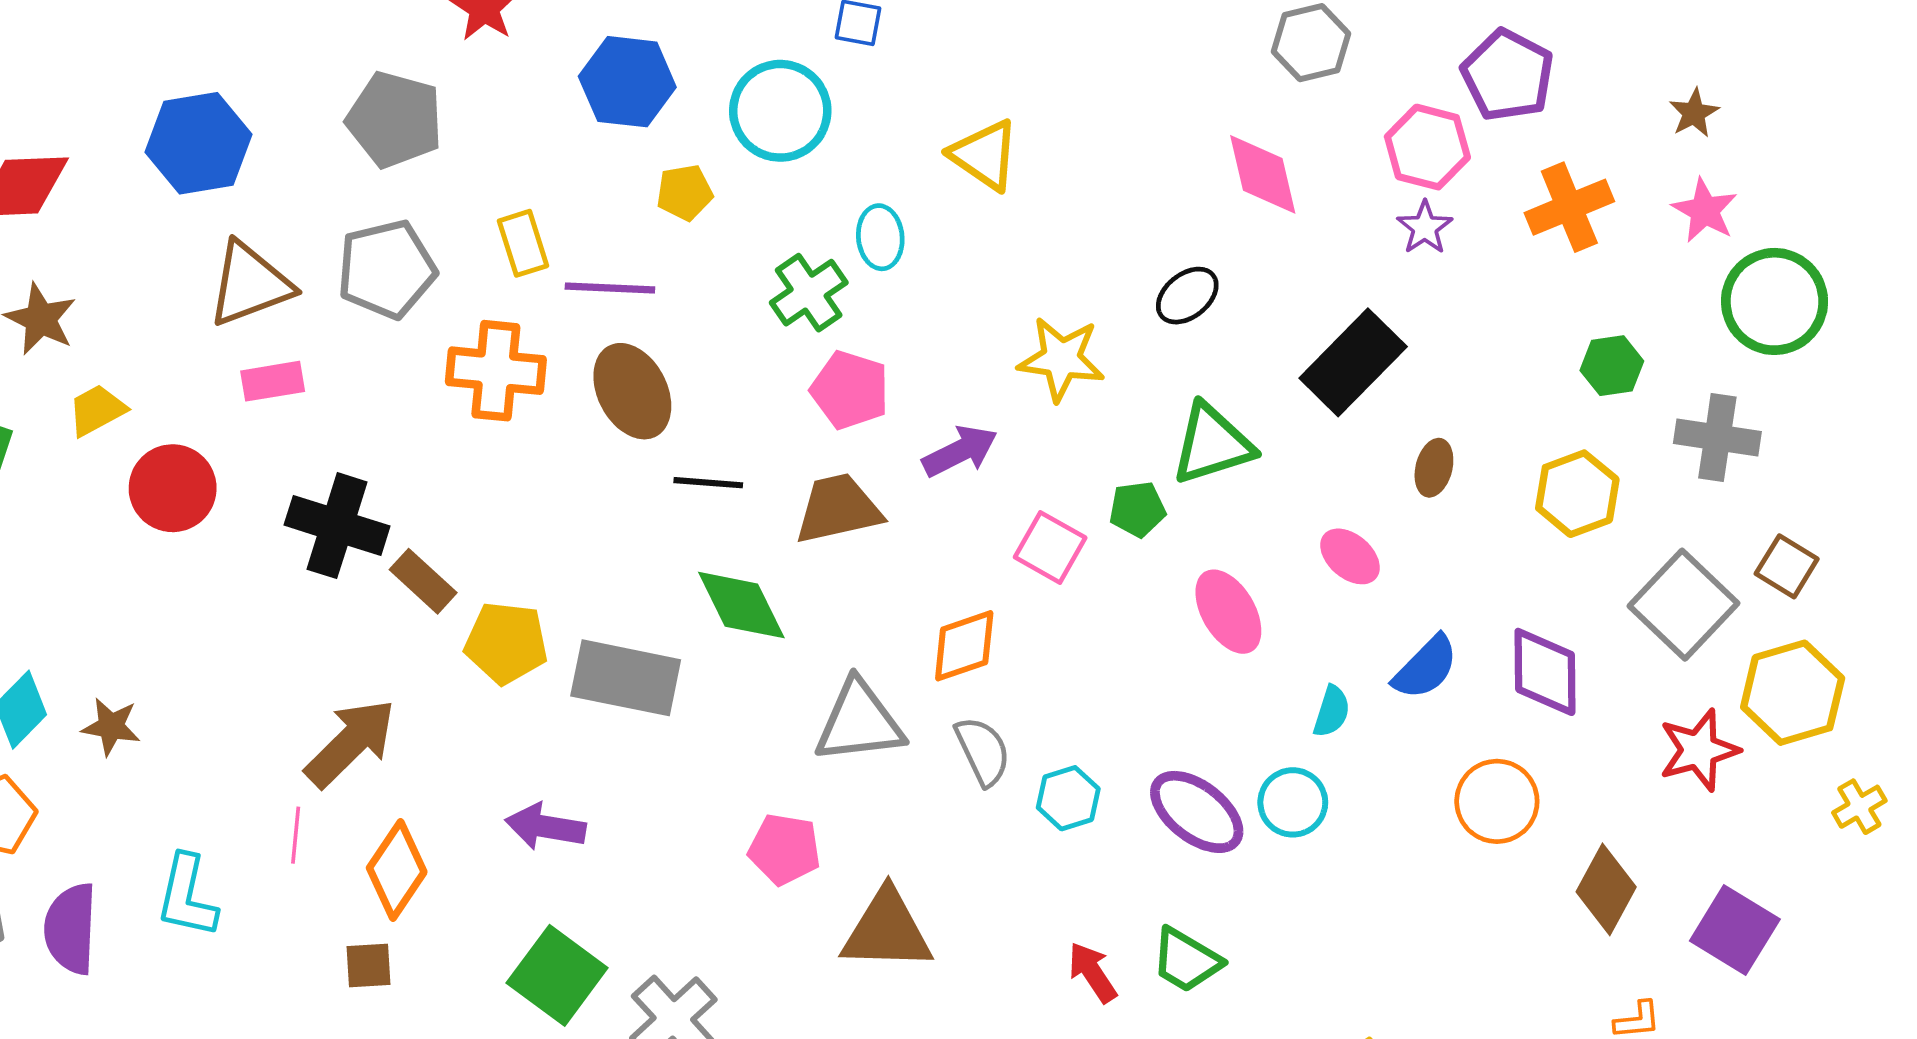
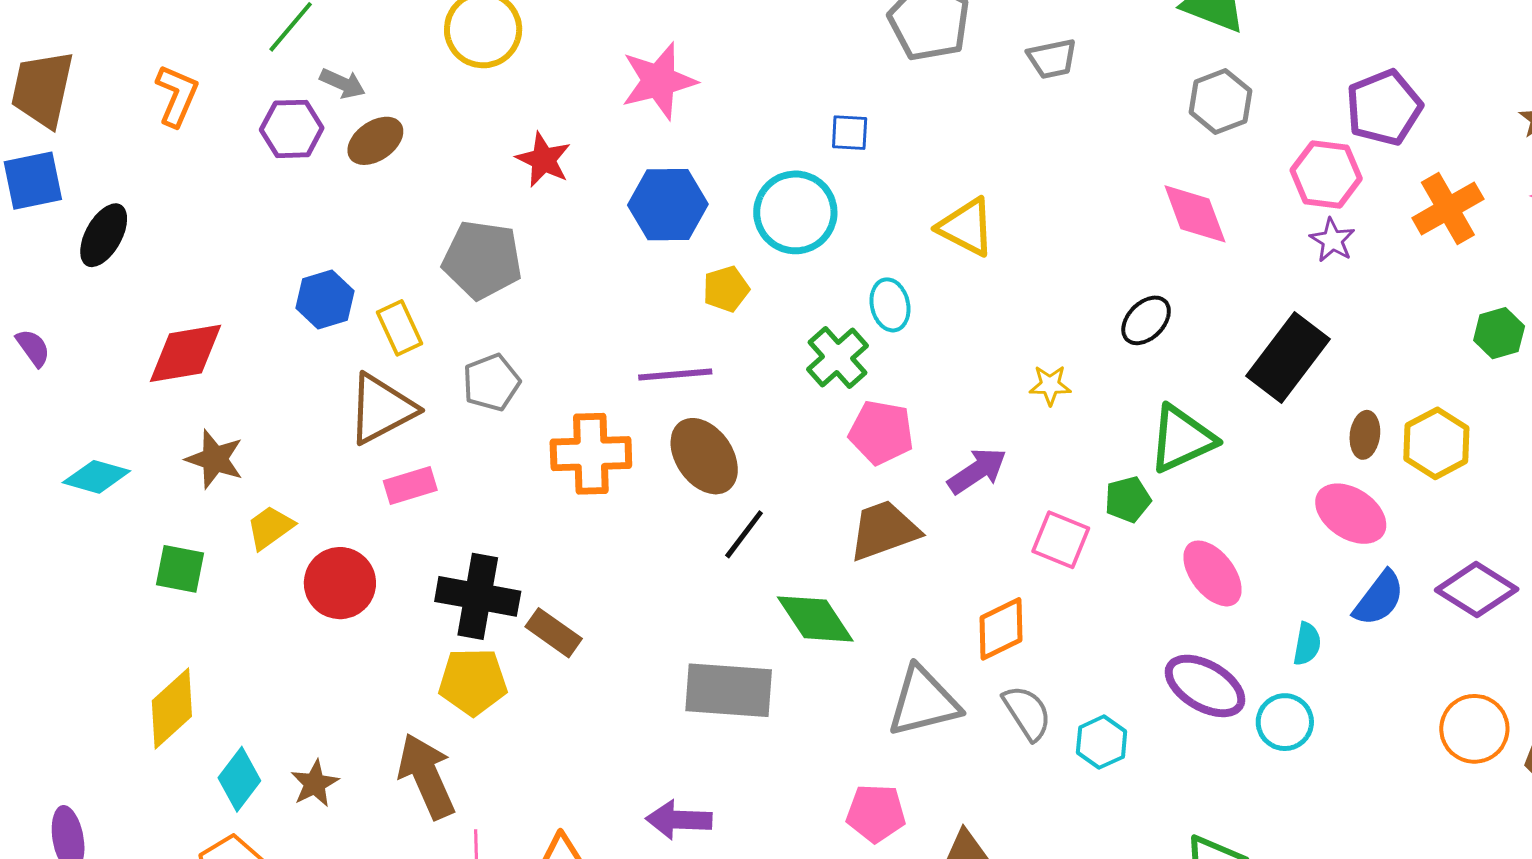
purple pentagon: (1508, 75) -> (1384, 108), turned 30
blue hexagon: (199, 143) -> (325, 299), size x0.7
yellow rectangle: (523, 243) -> (400, 328), moved
gray pentagon: (387, 269) -> (491, 382), size x0.7
yellow star: (1061, 359) -> (1050, 385), size x0.6
black line: (708, 483) -> (744, 534), moved, turned -50
yellow hexagon: (1577, 494) -> (1436, 443), moved
pink ellipse: (1350, 556) -> (1351, 514), moved, size x1.4
yellow pentagon: (506, 643) -> (473, 682), moved
purple diamond: (1545, 672) -> (1477, 590), turned -50
brown star: (111, 727) -> (315, 784), turned -30
brown arrow: (350, 743) -> (426, 776), moved, turned -62
orange circle: (1497, 801) -> (1474, 729), moved
purple ellipse: (1197, 812) -> (1205, 686), moved

